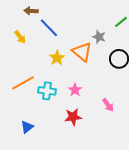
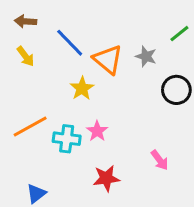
brown arrow: (31, 11) -> (26, 21), moved
orange triangle: (82, 52) -> (108, 59), moved
pink star: (75, 90) -> (97, 131), moved

